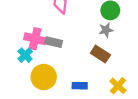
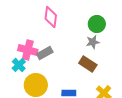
gray rectangle: (54, 42) -> (45, 53), turned -42

